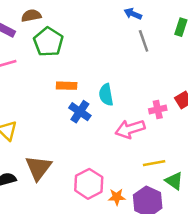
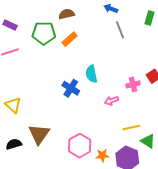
brown semicircle: (31, 16) -> (67, 14), moved
green pentagon: (48, 42) -> (44, 33), turned -30
orange rectangle: (67, 86) -> (70, 39), moved, turned -42
pink arrow: (130, 129) -> (111, 101), size x0.6

